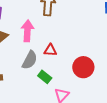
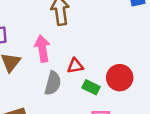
green rectangle: (45, 77) -> (91, 87), moved

